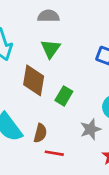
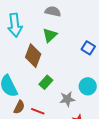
green rectangle: (64, 96) -> (46, 82), moved
brown semicircle: (40, 133) -> (19, 107), moved

